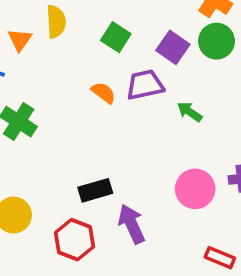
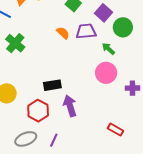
green circle: (217, 41) -> (123, 27), moved
pink circle: (195, 189) -> (106, 73), moved

